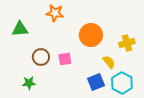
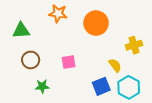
orange circle: (91, 35) -> (96, 23), moved
brown circle: (41, 57) -> (31, 60), moved
green star: (29, 83) -> (42, 86), moved

